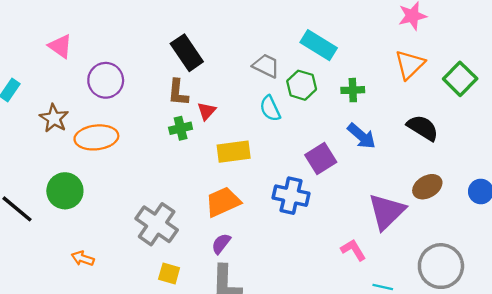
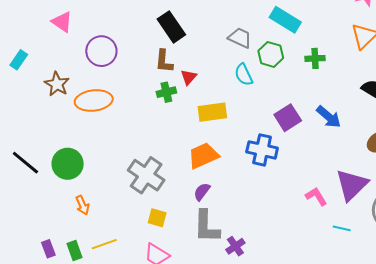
blue arrow: (362, 136) -> (329, 117), moved
green circle: (65, 191) -> (68, 164), moved
purple triangle: (387, 211) -> (352, 185), moved
orange arrow: (83, 258) -> (82, 205), turned -132

